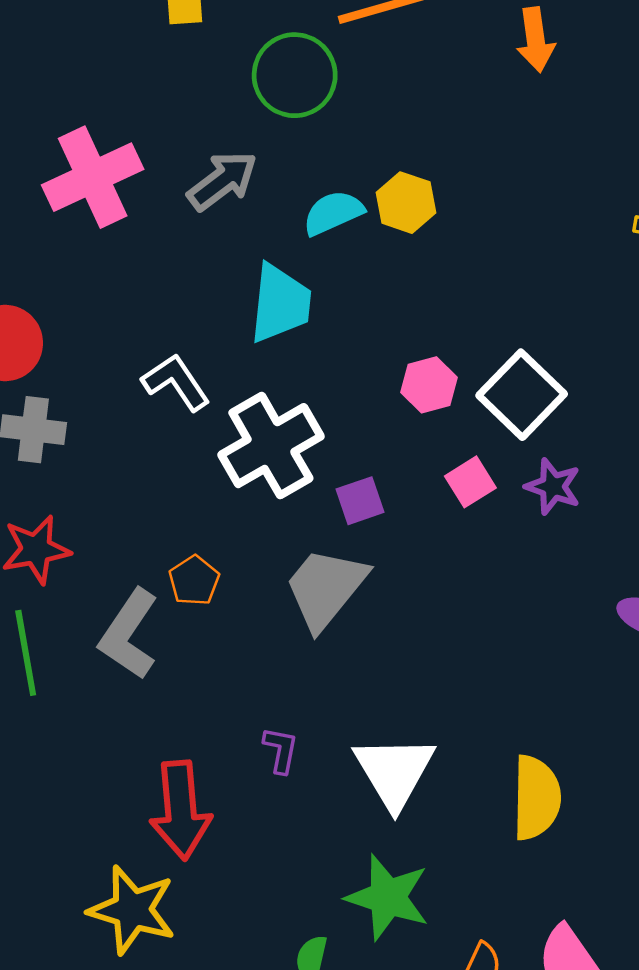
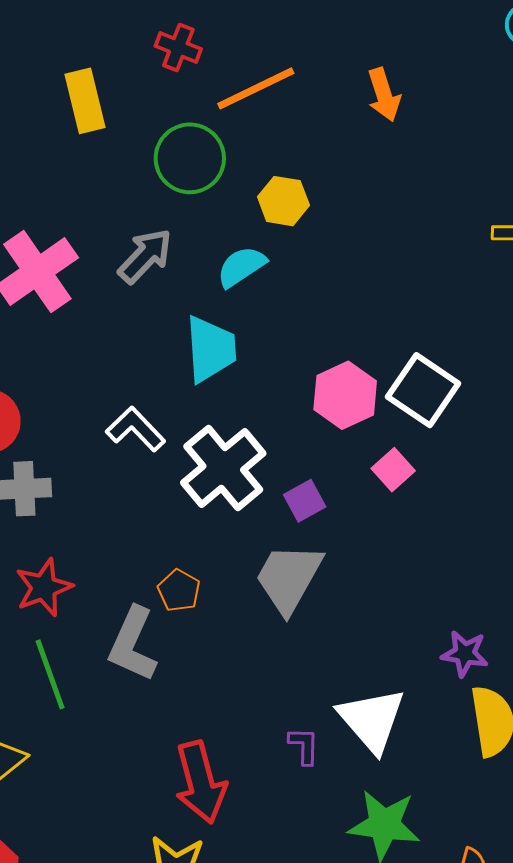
yellow hexagon: (406, 203) -> (283, 201), moved
pink hexagon: (429, 385) -> (345, 395), size x1.4
purple star: (553, 487) -> (465, 654), moved
purple L-shape: (281, 750) -> (304, 746), moved

